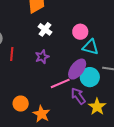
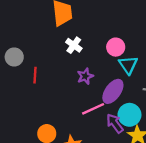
cyan triangle: (90, 47) -> (128, 65), turned 42
purple star: (42, 57) -> (85, 76), moved
cyan circle: (90, 77) -> (129, 115), moved

